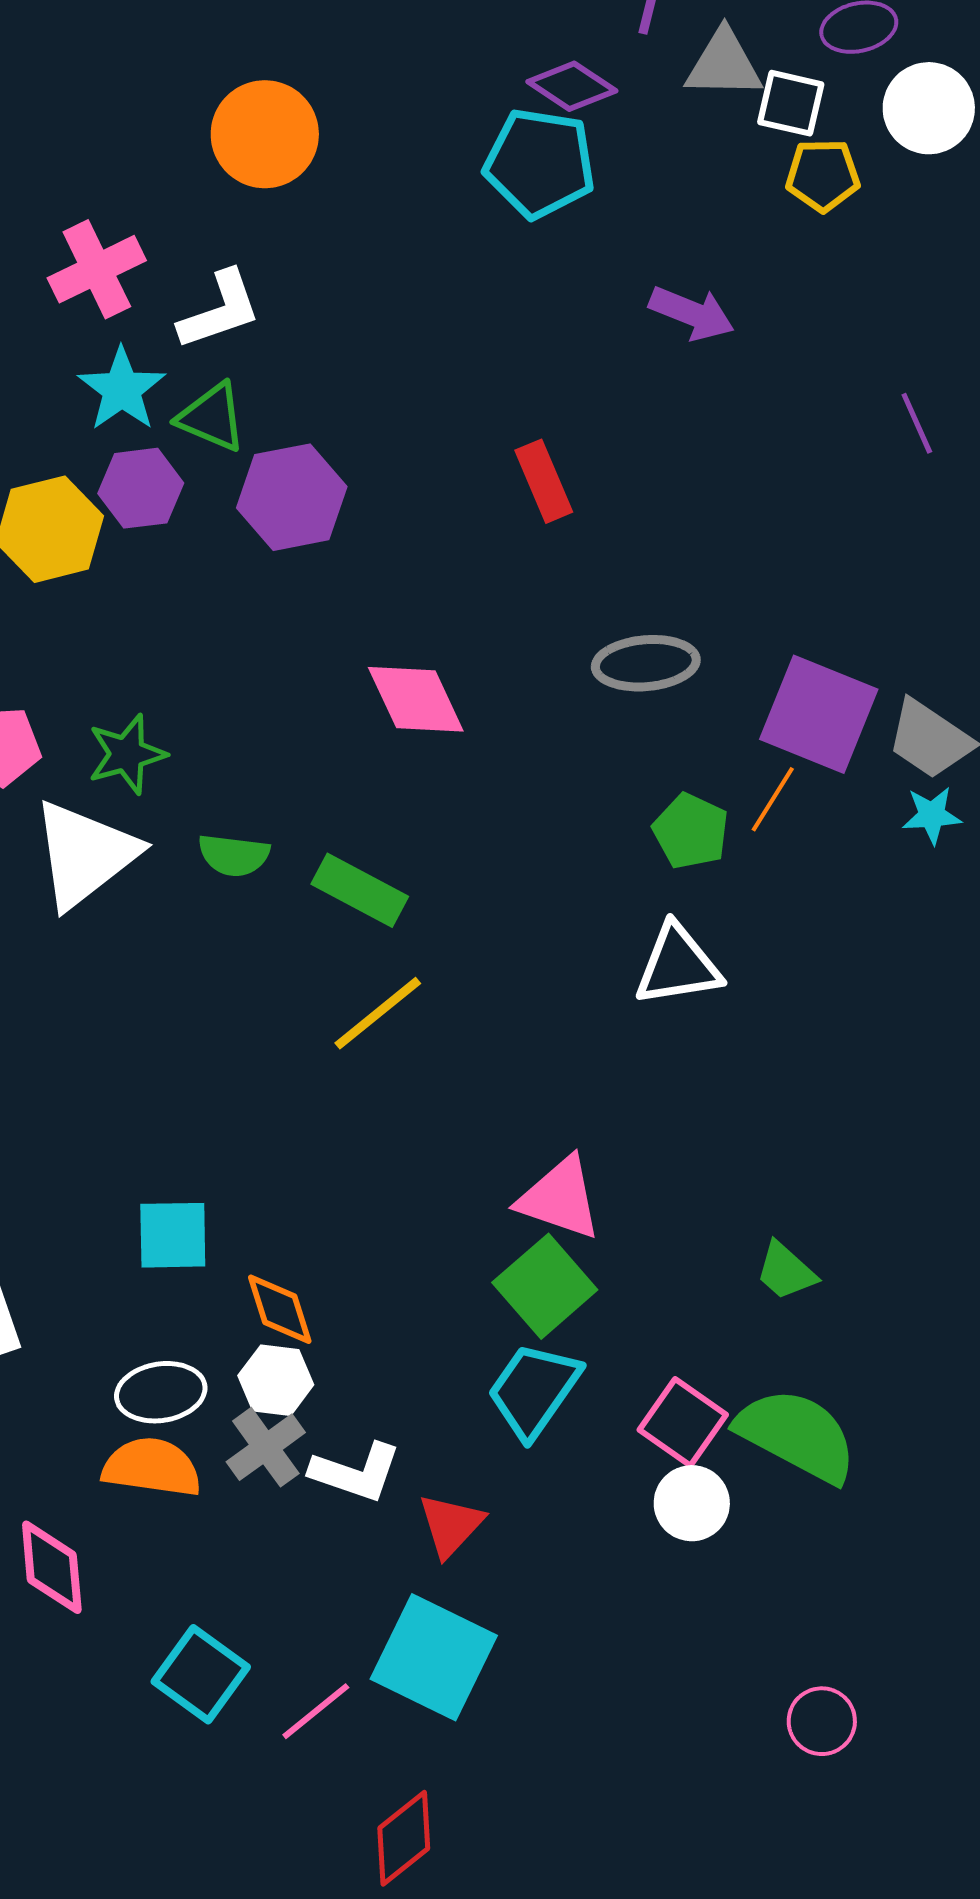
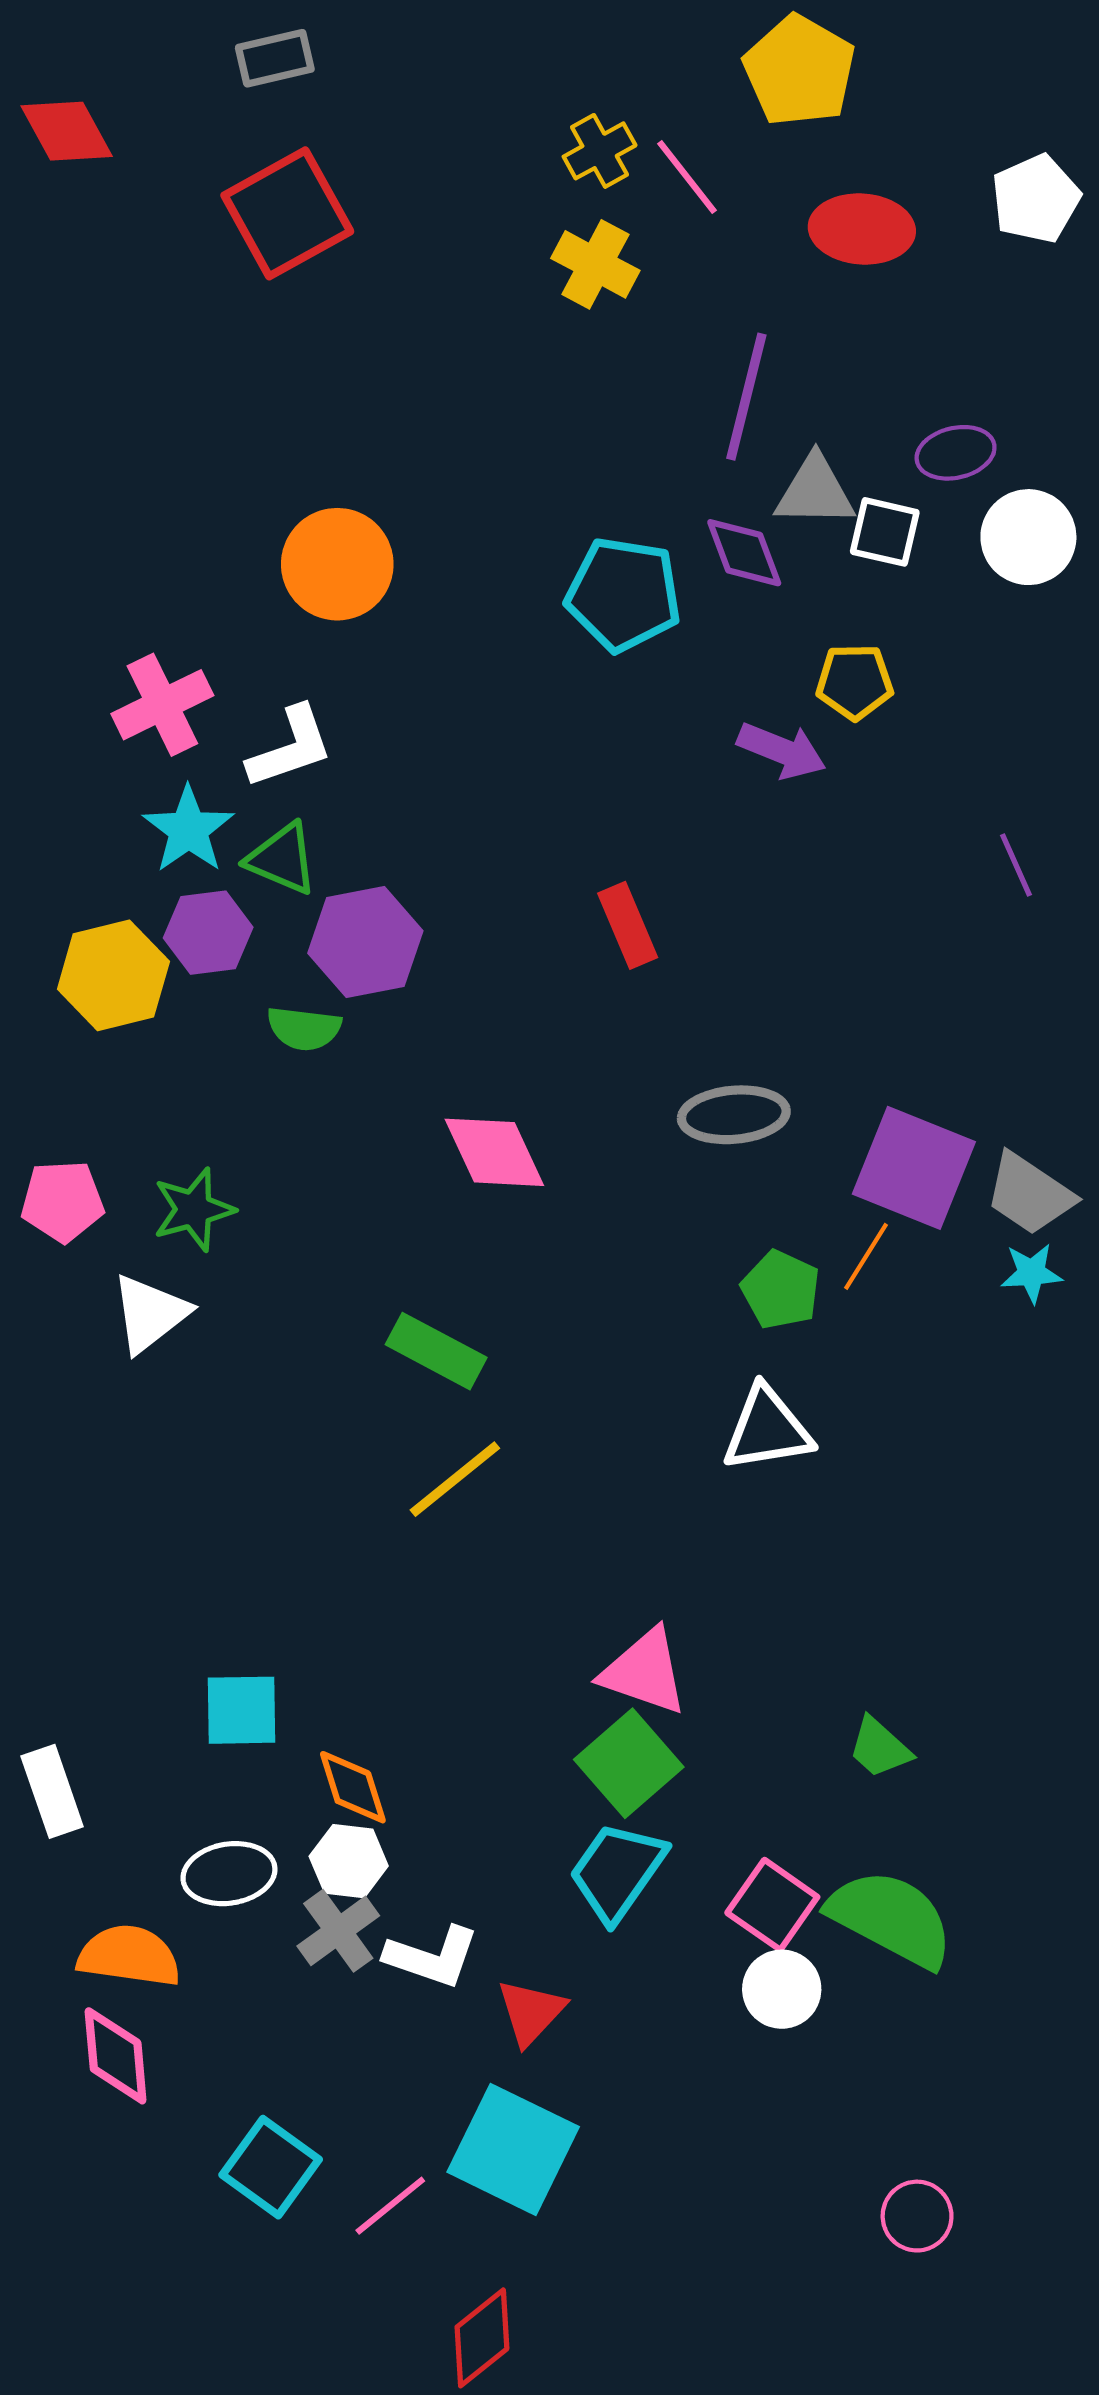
purple diamond: (572, 86) -> (744, 553), moved, turned 36
yellow pentagon: (823, 175) -> (855, 682), moved
white triangle: (85, 854) -> (150, 1314), size x0.7
green semicircle: (234, 855) -> (304, 1028), moved
orange semicircle: (152, 1467) -> (129, 1956), moved

